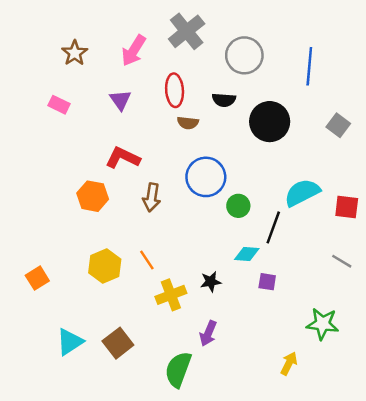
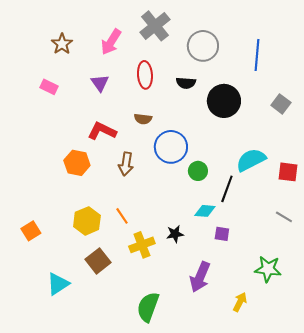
brown semicircle: (188, 123) -> (143, 119), moved
purple arrow: (208, 333) -> (200, 277), moved, size x1.4
brown square: (118, 343) -> (98, 261), moved

